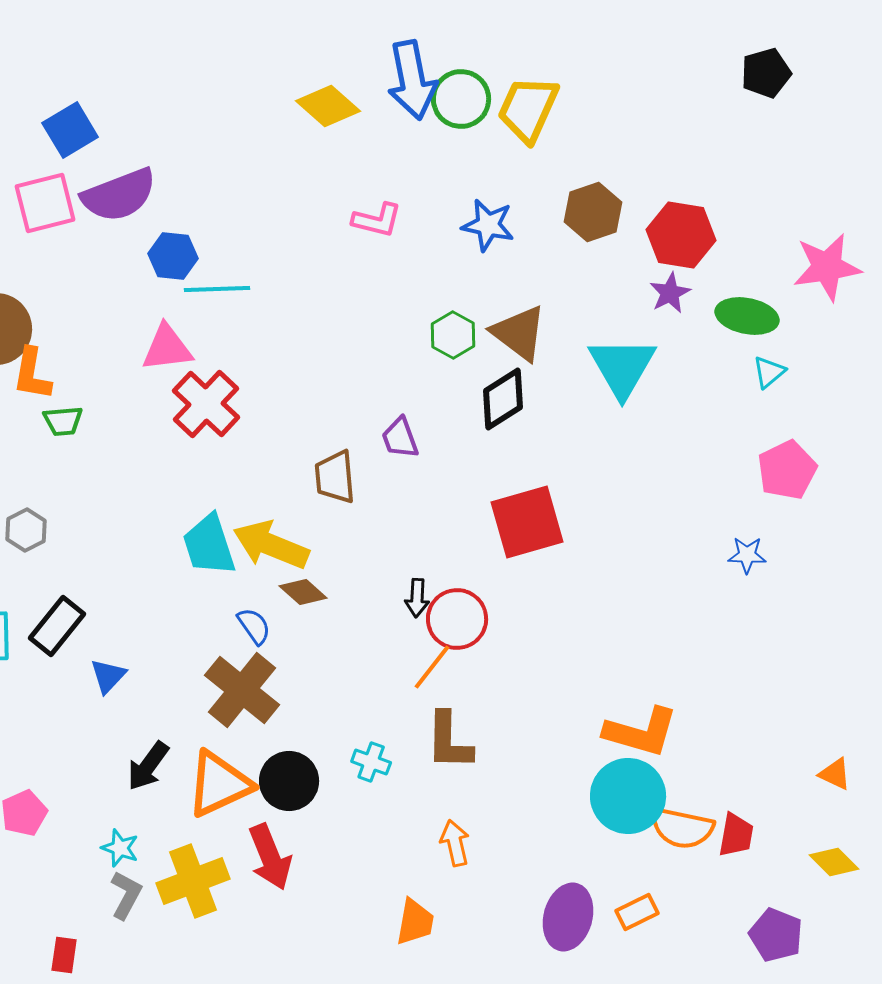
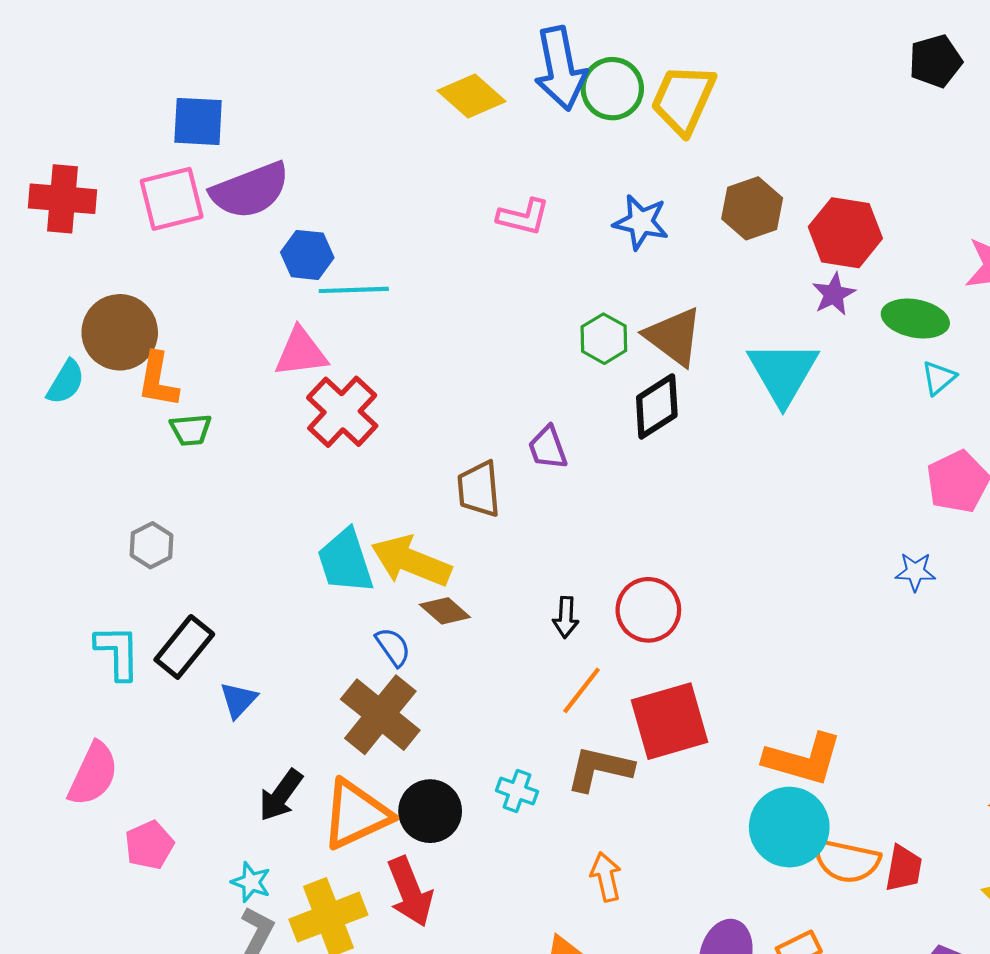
blue square: (70, 130) -> (198, 121), turned 34
red square: (527, 522) -> (670, 721), moved
red circle: (457, 619) -> (648, 610), moved
brown L-shape: (449, 741) -> (600, 769), turned 102

